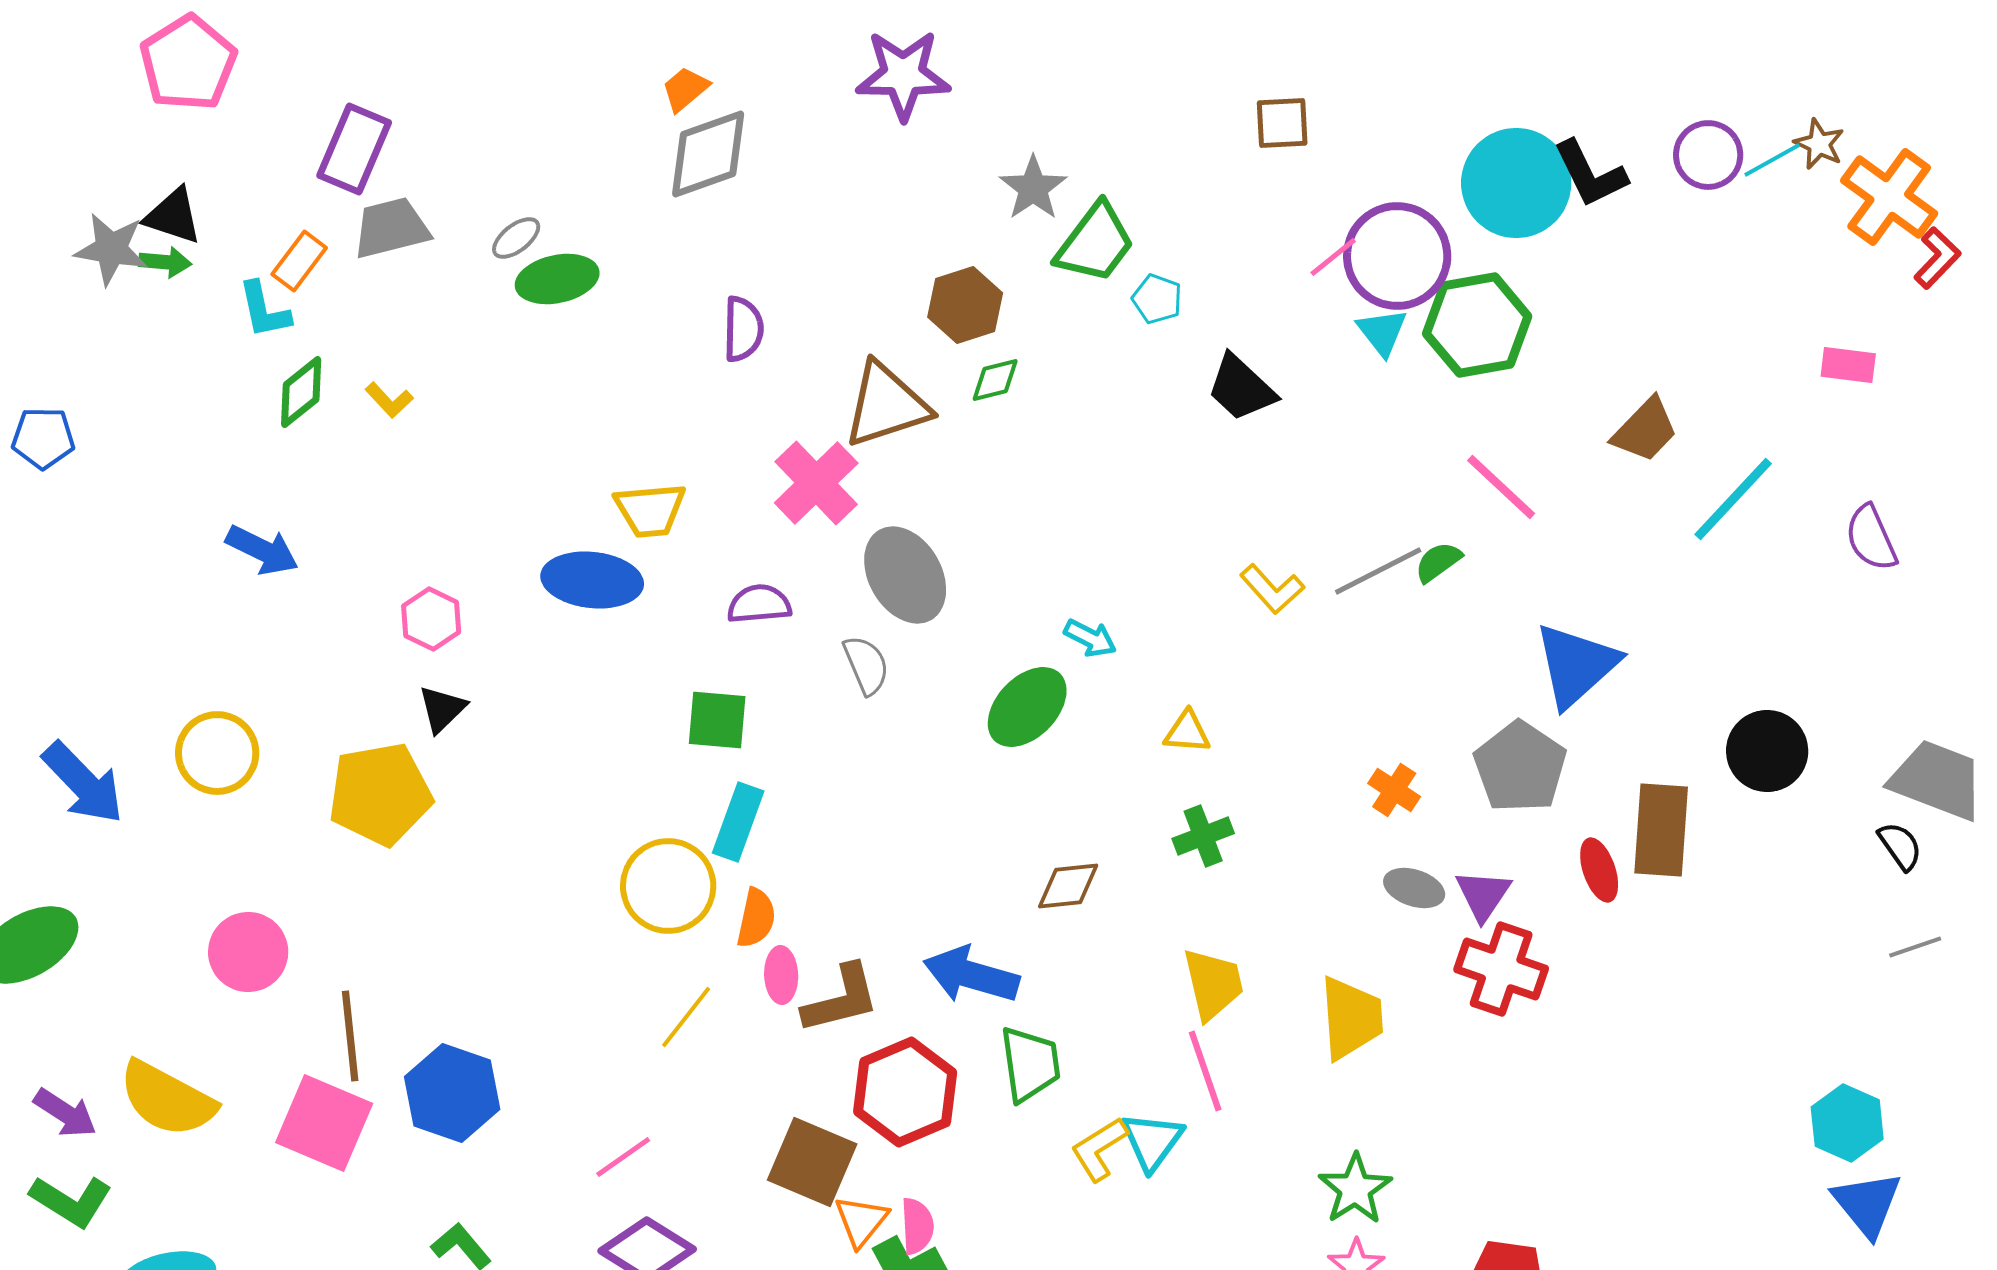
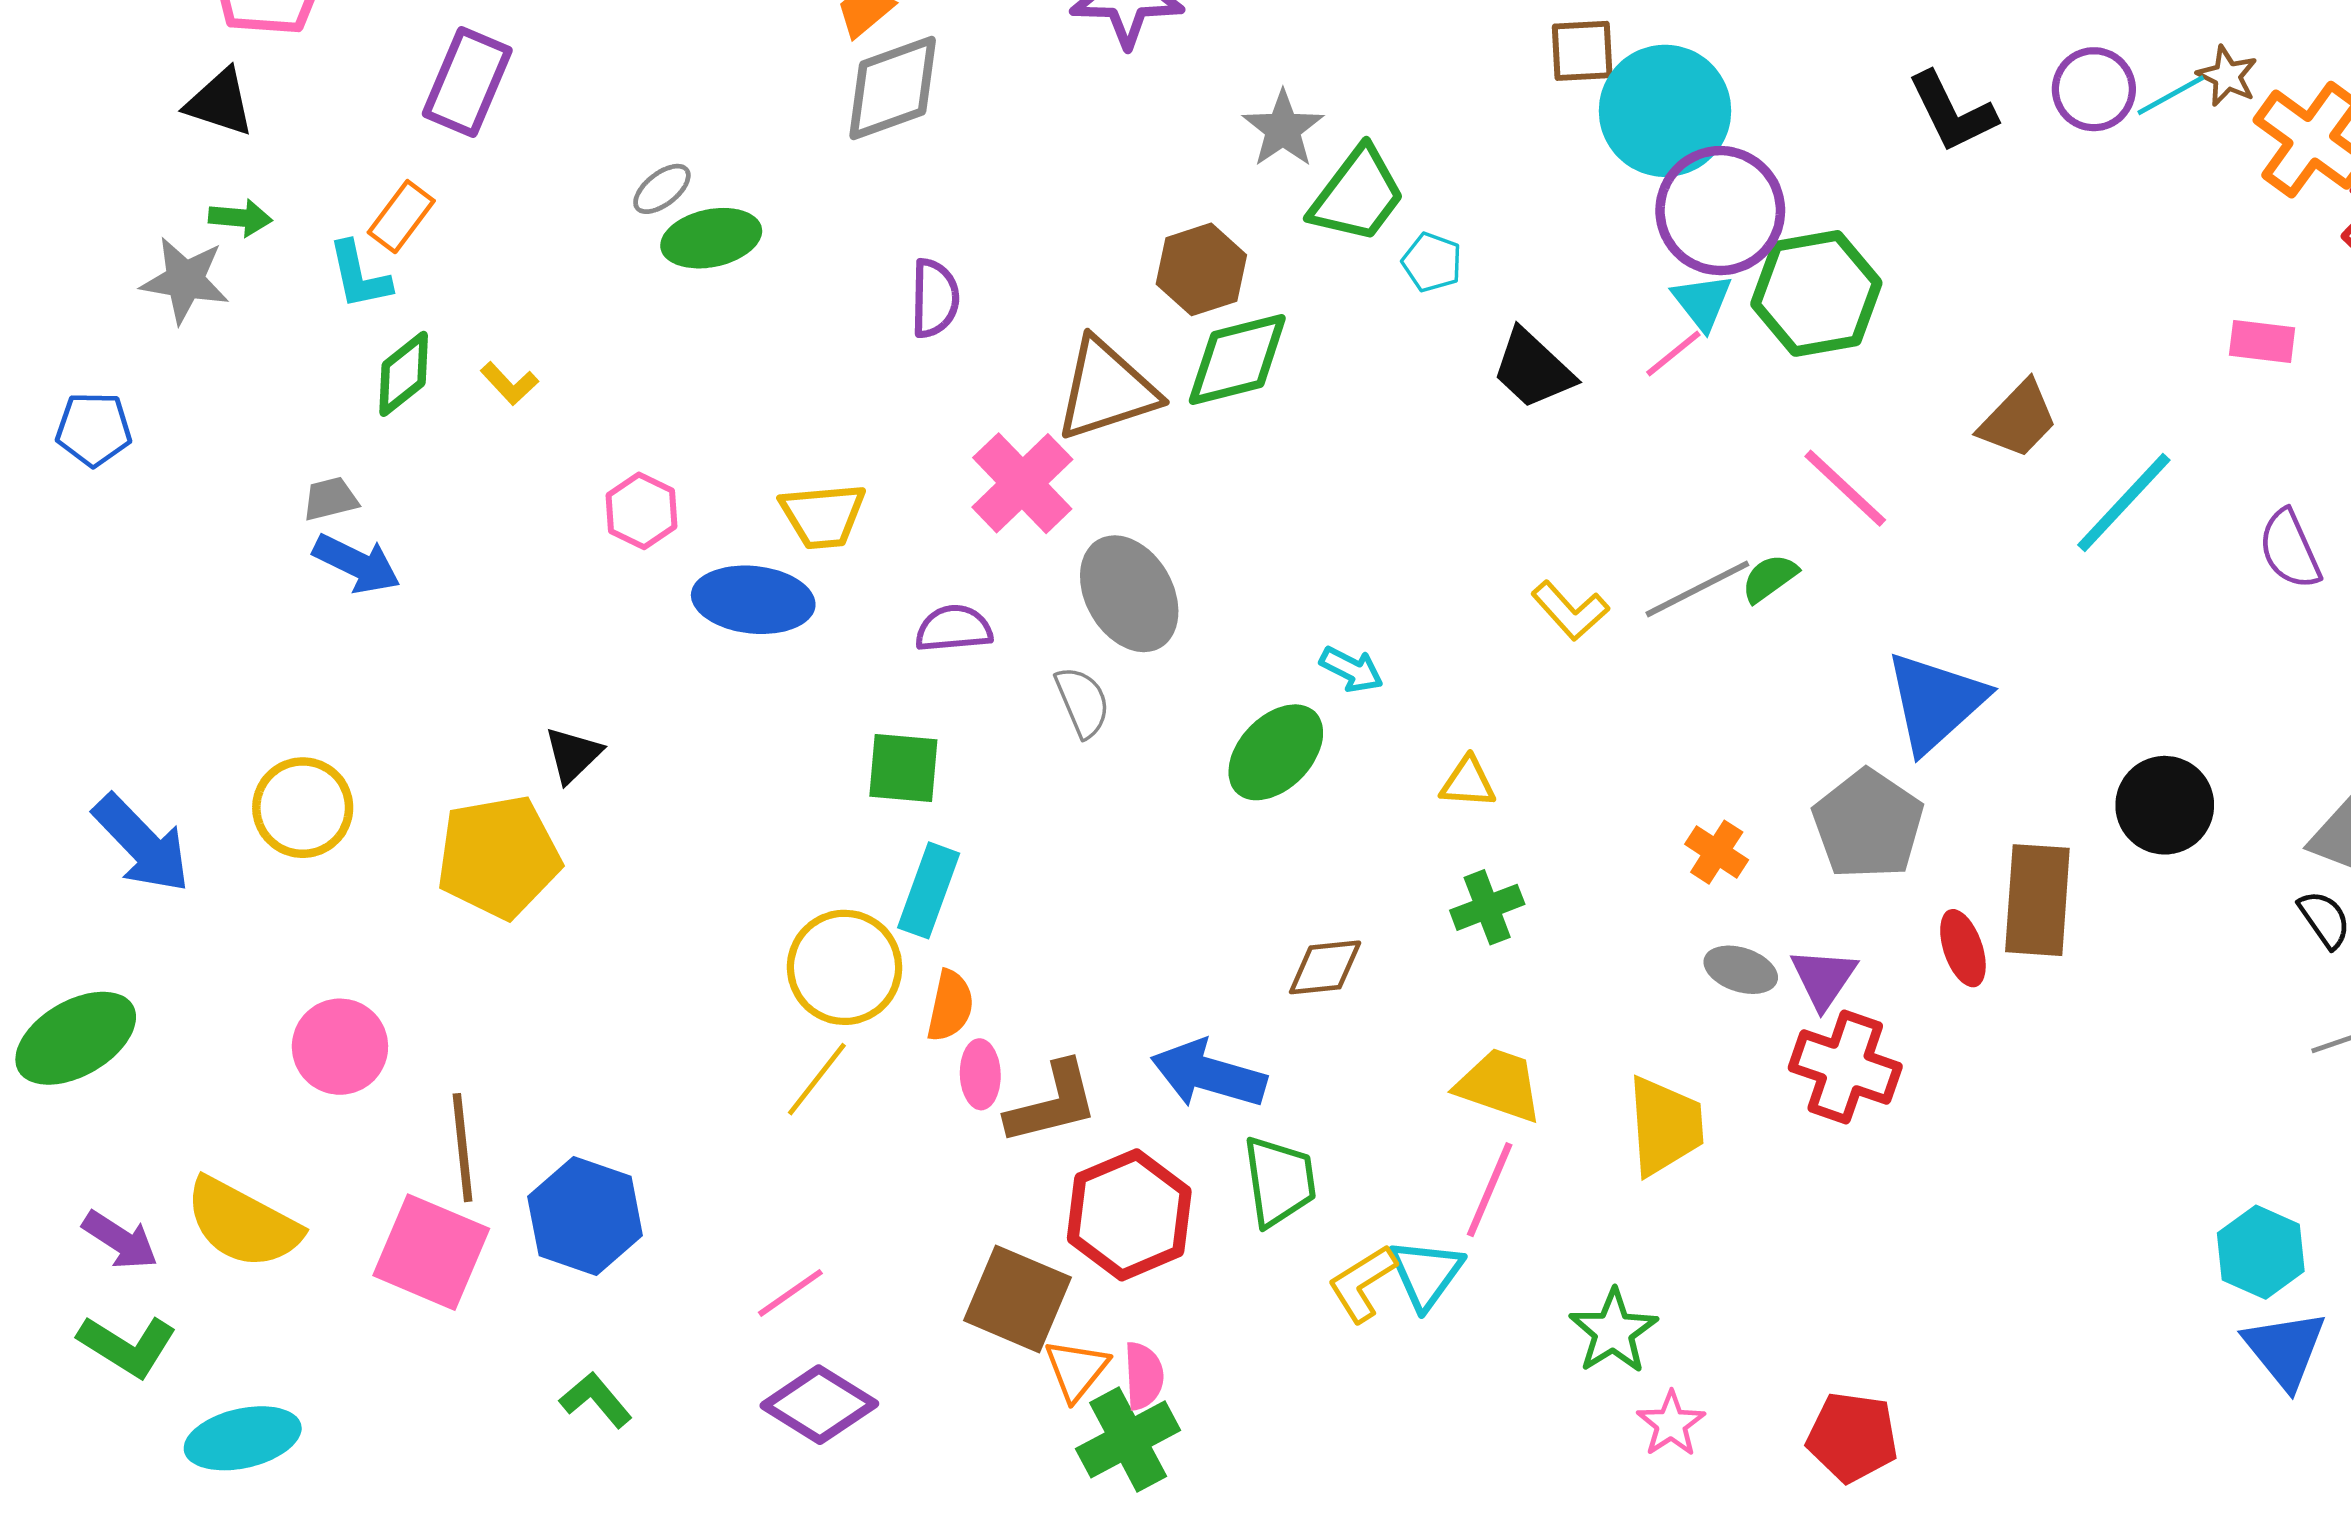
cyan circle: (1516, 183) -> (1665, 111), moved
black triangle: (173, 216) -> (220, 102), moved
gray trapezoid: (391, 228) -> (330, 499), moved, size x0.6
gray star: (111, 249) -> (185, 280), moved
pink line: (1333, 257) -> (1673, 354), moved
green diamond: (995, 380) -> (1237, 360), size x1.8
pink hexagon: (431, 619) -> (641, 511), moved
yellow trapezoid: (1213, 984) -> (1499, 1085), turned -58
yellow line: (686, 1017) -> (817, 1079), moved
pink line: (1205, 1071) -> (1490, 1190), turned 42
green star: (1355, 1189) -> (1613, 1331), moved

